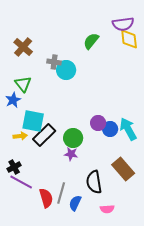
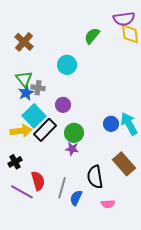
gray cross: (54, 62) -> (38, 88), moved
blue star: (13, 100) -> (26, 93), moved
cyan square: (33, 121) -> (34, 116), turned 35
purple circle: (98, 123) -> (63, 105), moved
yellow arrow: (20, 136) -> (21, 131), size x1.5
purple line: (21, 182) -> (22, 192), moved
red semicircle: (46, 198) -> (38, 181), moved

